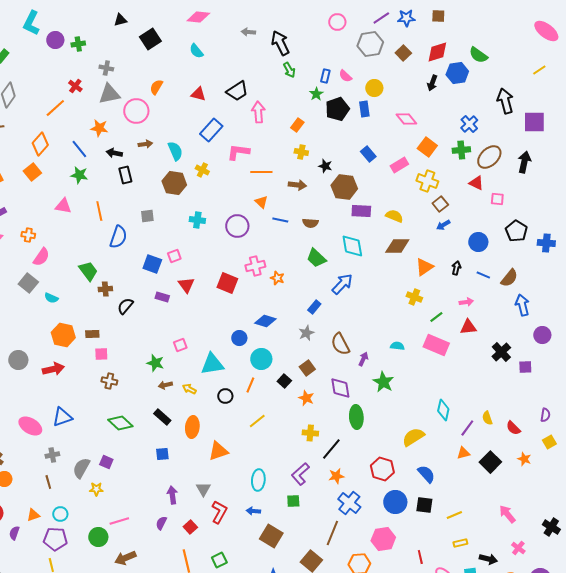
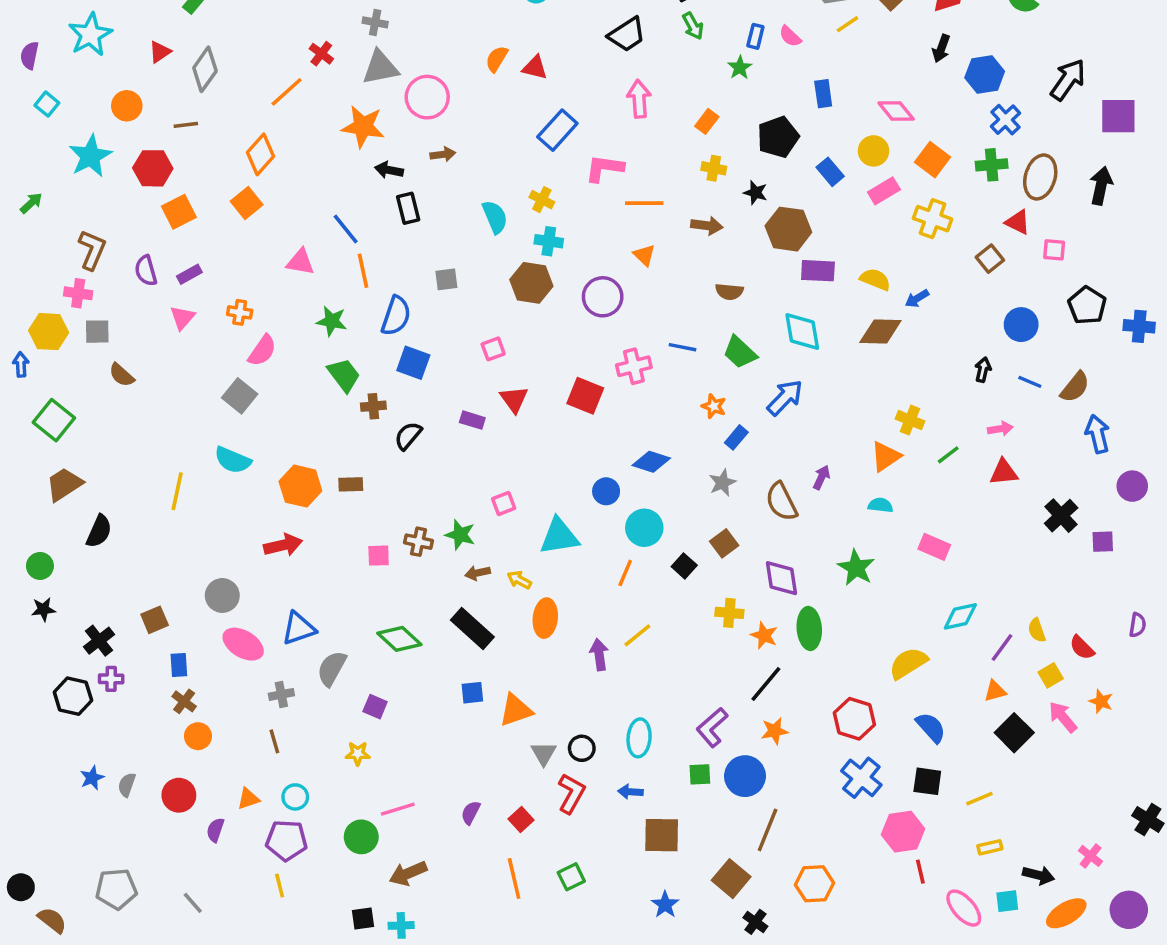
yellow line: (539, 70) -> (847, 24), moved
blue hexagon: (457, 73) -> (985, 75), moved
orange semicircle: (156, 87) -> (497, 59), moved
yellow circle: (374, 88) -> (874, 151), moved
black trapezoid: (237, 91) -> (627, 35), moved
black arrow: (505, 101) -> (1068, 80), turned 50
black pentagon: (337, 109) -> (778, 137), moved
orange star: (99, 128) -> (363, 127), size x1.4
blue line: (79, 149) -> (346, 229), moved
cyan semicircle: (175, 151) -> (495, 217), moved
brown ellipse: (489, 157) -> (1040, 177), turned -30
green star: (79, 175) -> (332, 321), moved
brown hexagon: (174, 183) -> (531, 283), moved
brown square: (440, 204) -> (990, 259), moved
cyan cross: (197, 220) -> (549, 241), moved
blue line: (280, 220) -> (682, 347), moved
blue arrow: (443, 225) -> (917, 299), moved
blue square: (152, 264) -> (413, 363), moved
orange triangle: (424, 267) -> (886, 457), moved
orange star: (277, 278) -> (714, 406), moved
cyan semicircle: (51, 298) -> (233, 460), moved, size x1.5
pink rectangle: (436, 345) -> (934, 547), moved, size x0.7
pink square: (101, 354) -> (379, 556), moved
purple arrow: (363, 359) -> (821, 477), moved
gray circle: (18, 360) -> (222, 595), moved
brown cross: (109, 381) -> (419, 542), moved
black circle: (225, 396) -> (582, 748), moved
orange star: (306, 398) -> (764, 635), moved
cyan diamond: (443, 410) -> (960, 616), turned 65
black rectangle: (162, 417) -> (472, 628), size x1.4
orange ellipse: (192, 427) -> (545, 618), moved
yellow cross: (310, 433) -> (729, 613), moved
yellow square: (549, 442) -> (1051, 675), moved
orange triangle: (218, 451) -> (516, 710), moved
black square: (490, 462) -> (1014, 733), moved
gray semicircle: (81, 468) -> (332, 668), moved
purple arrow: (172, 495) -> (599, 655), moved
blue circle: (395, 502) -> (745, 776), moved
blue cross: (349, 503) -> (861, 778), moved
pink arrow: (507, 514) -> (1063, 717), moved
brown square: (271, 536) -> (662, 835), turned -30
pink hexagon: (383, 539) -> (903, 832), moved

